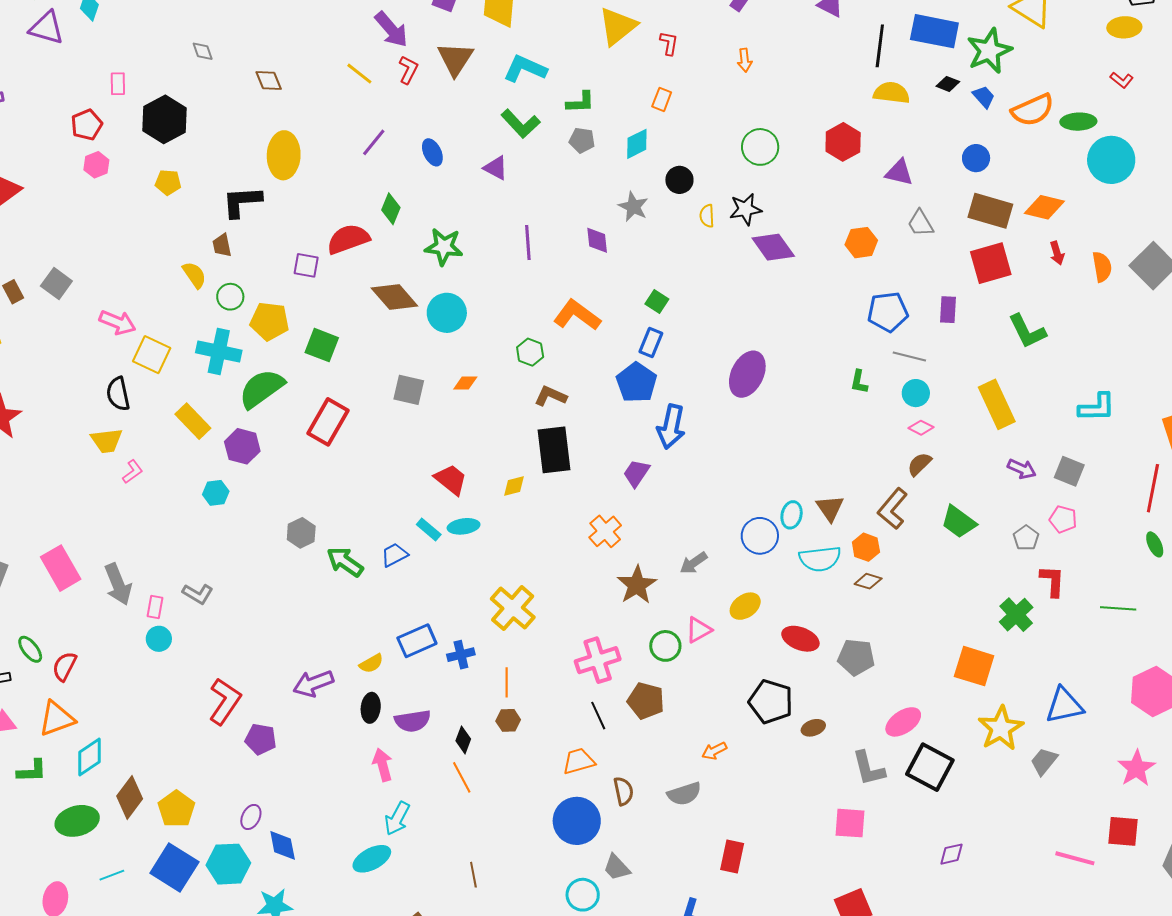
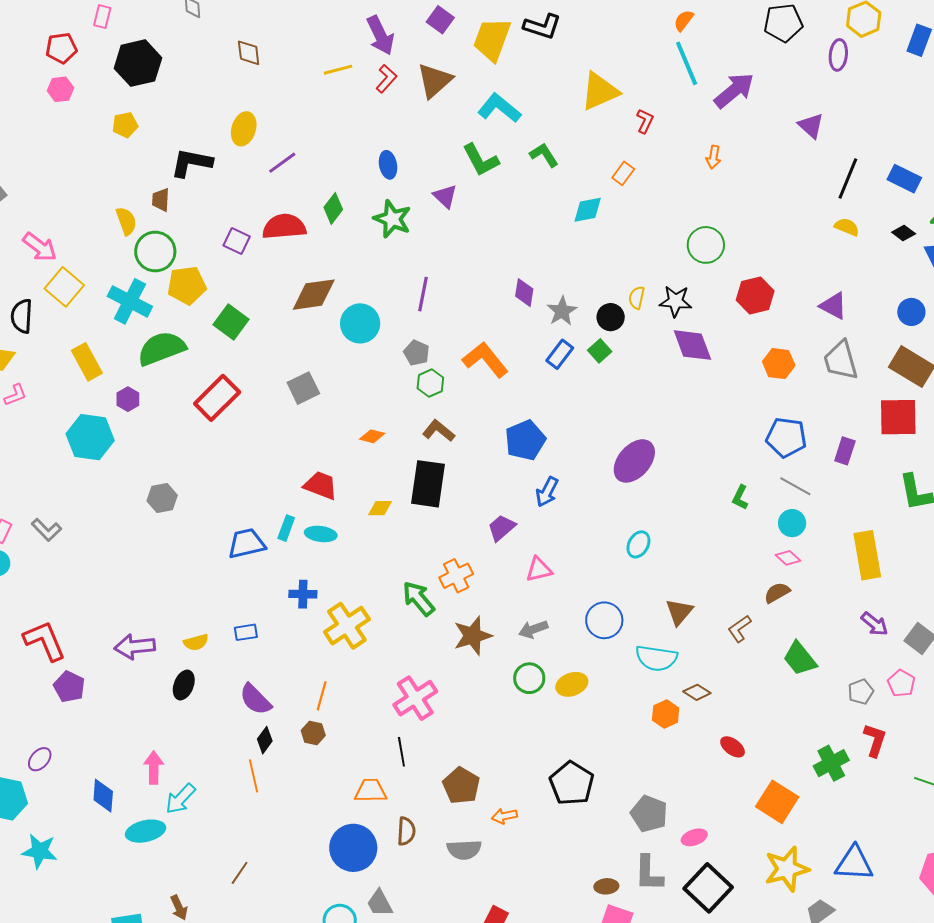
blue rectangle: (934, 31) -> (904, 179), size x0.7
yellow line: (359, 74) -> (338, 70), turned -68
yellow semicircle: (892, 93) -> (847, 227), size x0.7
green L-shape: (580, 102) -> (544, 155), turned -136
gray pentagon: (582, 140) -> (417, 353), moved
purple line: (374, 142) -> (282, 163), moved
red hexagon: (843, 142) -> (755, 296), moved
yellow ellipse: (284, 155) -> (244, 129), size x0.7
black circle: (679, 180) -> (611, 317), moved
yellow pentagon: (168, 182) -> (125, 125), turned -30
gray star: (633, 207) -> (562, 311), moved
gray trapezoid: (920, 223) -> (841, 360), size x1.4
purple line: (528, 243) -> (423, 294), moved
green star: (444, 247) -> (392, 219), moved
green circle: (230, 297) -> (155, 252), size x1.5
brown diamond: (394, 297) -> (314, 295), turned -72
green square: (657, 301) -> (600, 351), moved
yellow pentagon: (269, 321) -> (187, 285), turned -30
blue rectangle: (651, 343) -> (560, 354), moved
orange diamond: (465, 383) -> (372, 436), moved
gray square: (409, 390) -> (303, 388), turned 36
blue arrow: (671, 427) -> (547, 492), size x0.7
purple hexagon: (242, 446) -> (128, 399), size x0.7
red trapezoid: (451, 480) -> (321, 485), turned -33
cyan hexagon: (216, 493) -> (90, 437), size x1.8
brown L-shape: (893, 509) -> (739, 629), size x0.7
cyan ellipse: (792, 515) -> (638, 544), moved
cyan rectangle: (429, 530) -> (286, 528), turned 55
orange hexagon: (866, 547) -> (666, 714), moved
blue trapezoid: (394, 555) -> (247, 544), size x1.4
green arrow: (345, 562) -> (418, 599), moved
pink triangle: (699, 630) -> (539, 569), moved
red ellipse: (800, 639) -> (733, 747), moved, size x0.7
blue rectangle: (417, 641) -> (246, 632), size x0.6
green circle: (665, 646) -> (529, 678), moved
blue cross: (461, 655) -> (303, 594), moved
gray pentagon: (856, 657) -> (649, 814), moved
pink cross: (598, 660) -> (415, 698), turned -30
red L-shape: (225, 701) -> (45, 641), turned -72
brown pentagon: (646, 701) -> (461, 786), moved
purple semicircle: (413, 721) -> (255, 699), moved, turned 39
pink ellipse: (903, 722) -> (694, 837), size x0.7
brown ellipse: (813, 728) -> (606, 886), moved
pink arrow: (383, 765) -> (154, 768), moved
blue diamond: (283, 845) -> (103, 796), moved
brown line: (473, 875) -> (240, 873), turned 30

